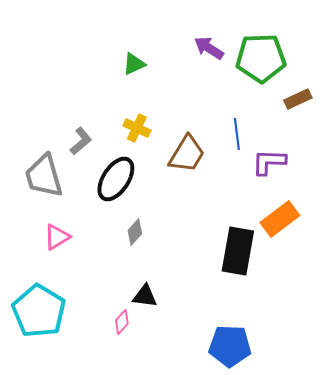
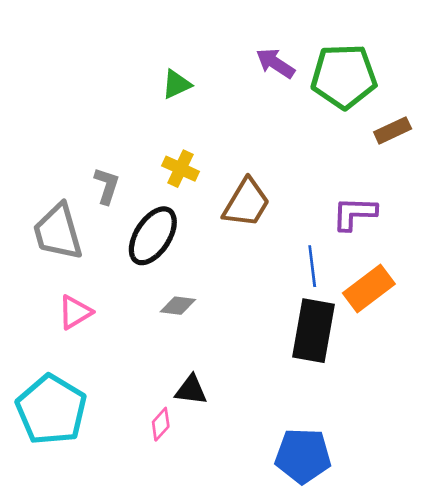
blue line: (237, 134) -> (312, 266), moved
gray L-shape: (81, 141) -> (107, 186), turned -32
gray diamond: (135, 232) -> (178, 306), turned 56

